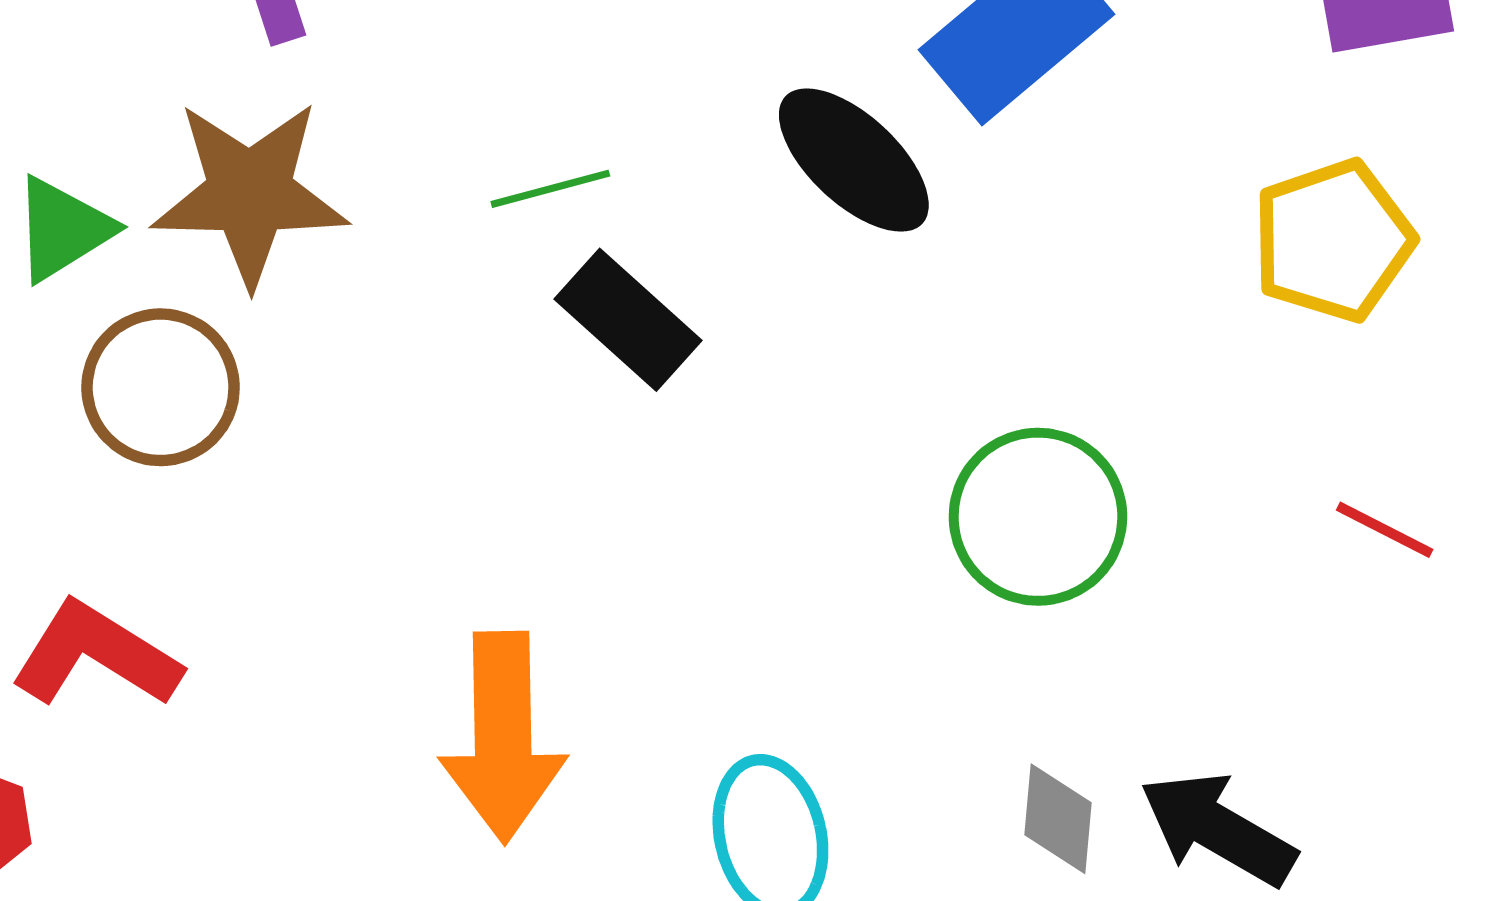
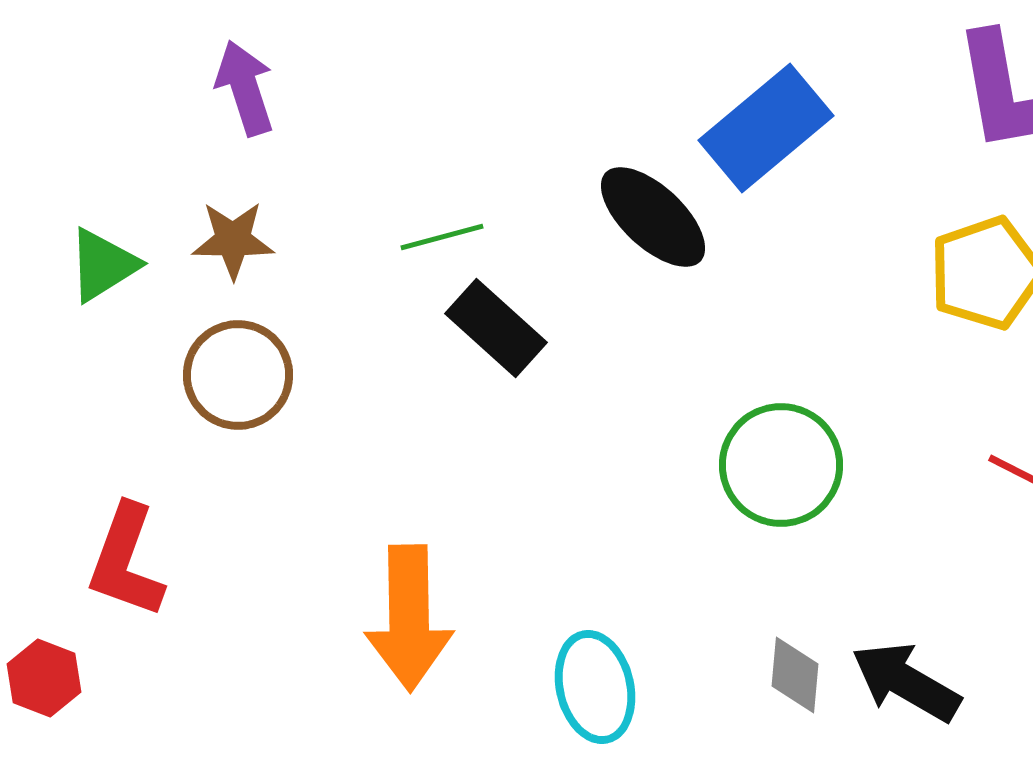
brown star: (250, 193) -> (233, 240), size x0.6
brown circle: (161, 387) -> (238, 375), moved
red L-shape: (96, 655) -> (126, 561), turned -102

